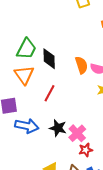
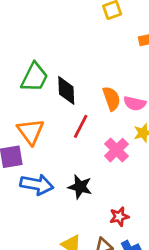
orange triangle: (24, 75) -> (31, 132), moved
red line: (49, 93) -> (81, 126), moved
pink cross: (77, 133) -> (116, 150), moved

